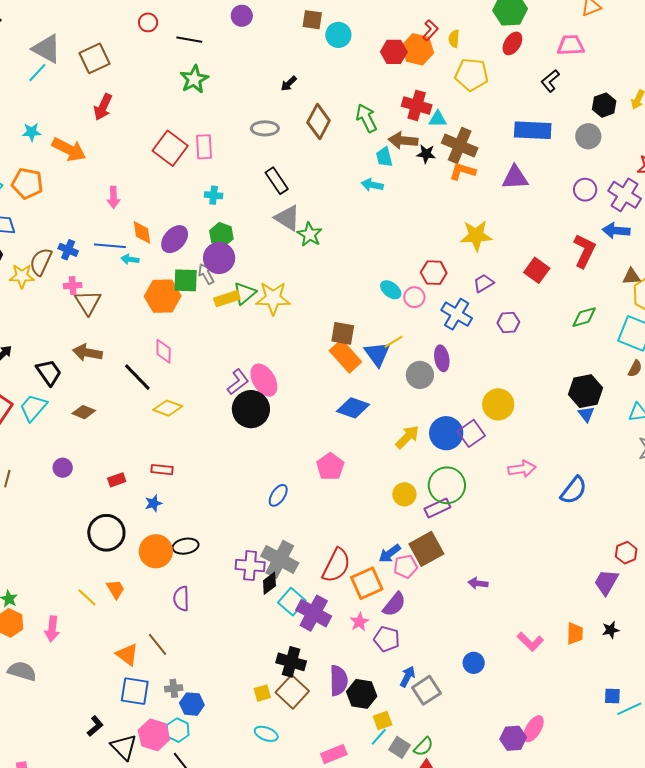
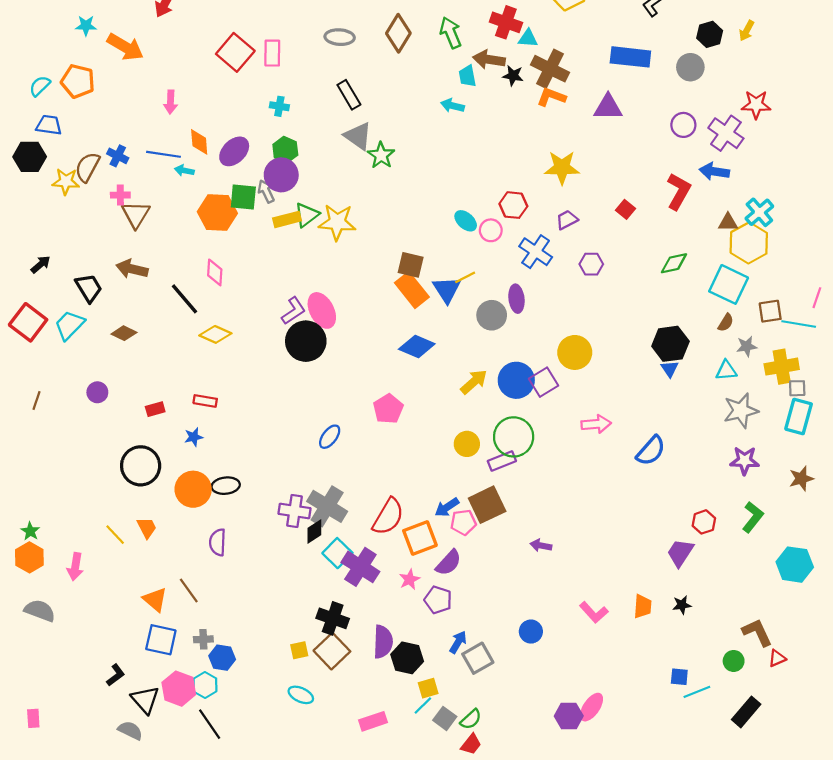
red square: (537, 270) -> (625, 209), size x0.7

